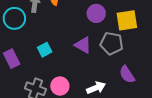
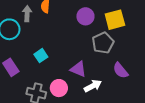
gray pentagon: (112, 43) -> (103, 43), turned -30
purple triangle: (83, 45) -> (78, 69), moved

